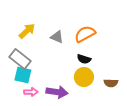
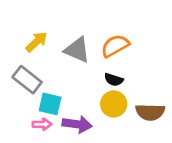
gray triangle: (57, 37) -> (77, 50), size x1.5
cyan square: (23, 75) -> (50, 104), moved
brown semicircle: (111, 83) -> (150, 112), size x1.5

